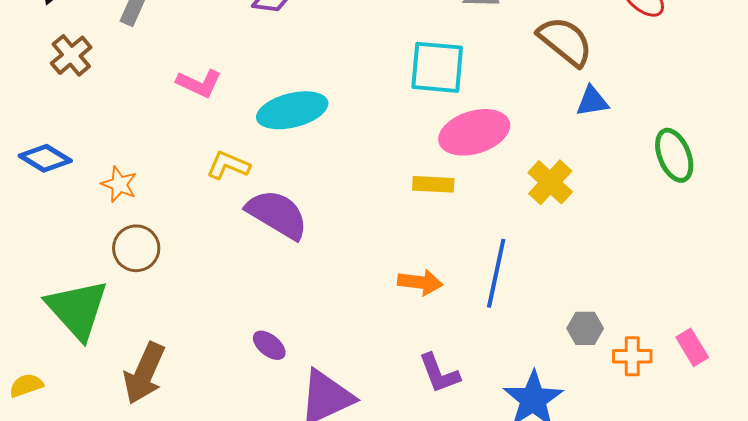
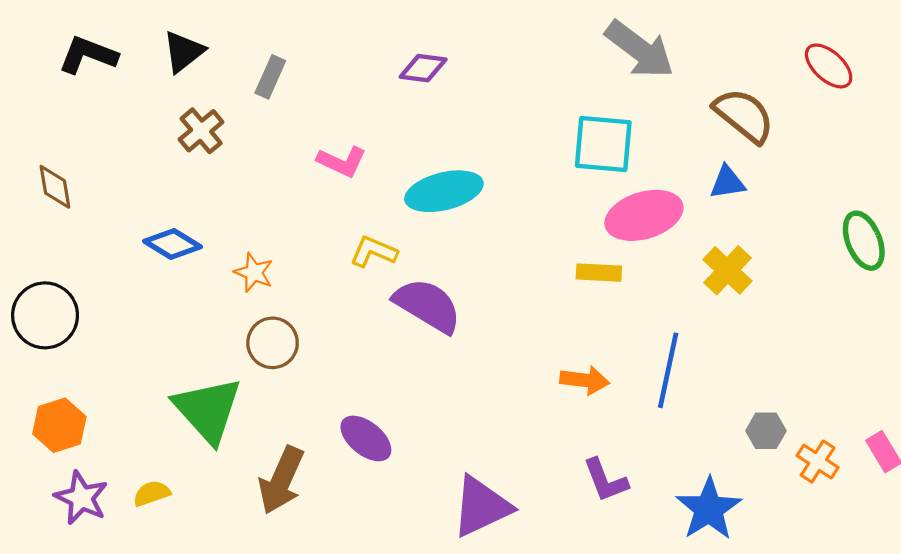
blue triangle: (592, 101) -> (727, 182), moved
purple ellipse: (269, 345) -> (366, 438), moved, size x1.4
orange cross: (632, 356) -> (818, 462), turned 33

